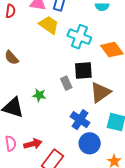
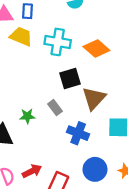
gray rectangle: (66, 83) -> (55, 108), moved
blue circle: (90, 143) -> (95, 169), moved

